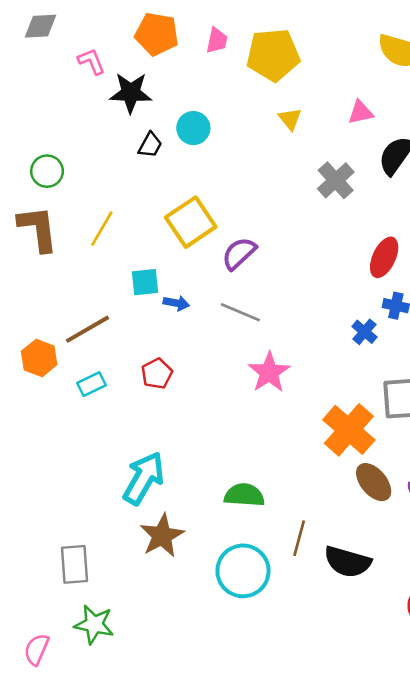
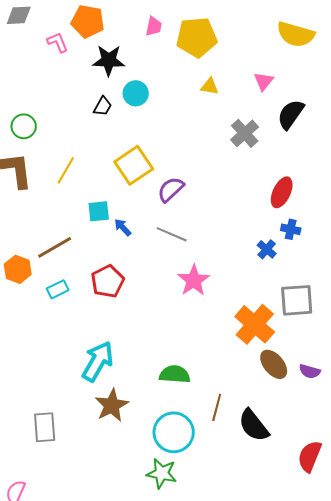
orange pentagon: (157, 34) -> (88, 21), moved
black star: (131, 93) -> (109, 60), moved
pink triangle: (361, 112) -> (264, 81), turned -40
yellow triangle: (290, 119) -> (210, 86), turned -42
blue arrow: (176, 303) -> (123, 227), turned -144
red pentagon: (157, 374) -> (108, 281), size x1.4
black semicircle: (348, 562) -> (254, 425), turned 36
green star: (94, 624) -> (162, 473), moved

